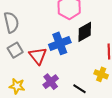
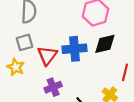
yellow star: (17, 86) -> (16, 67), moved

